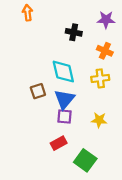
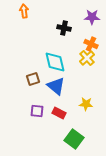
yellow cross: (100, 78) -> (87, 58), moved, turned -35
blue triangle: (64, 99) -> (56, 86), turned -30
purple square: (64, 117) -> (37, 111), moved
red rectangle: (59, 143) -> (59, 113), moved, turned 56

